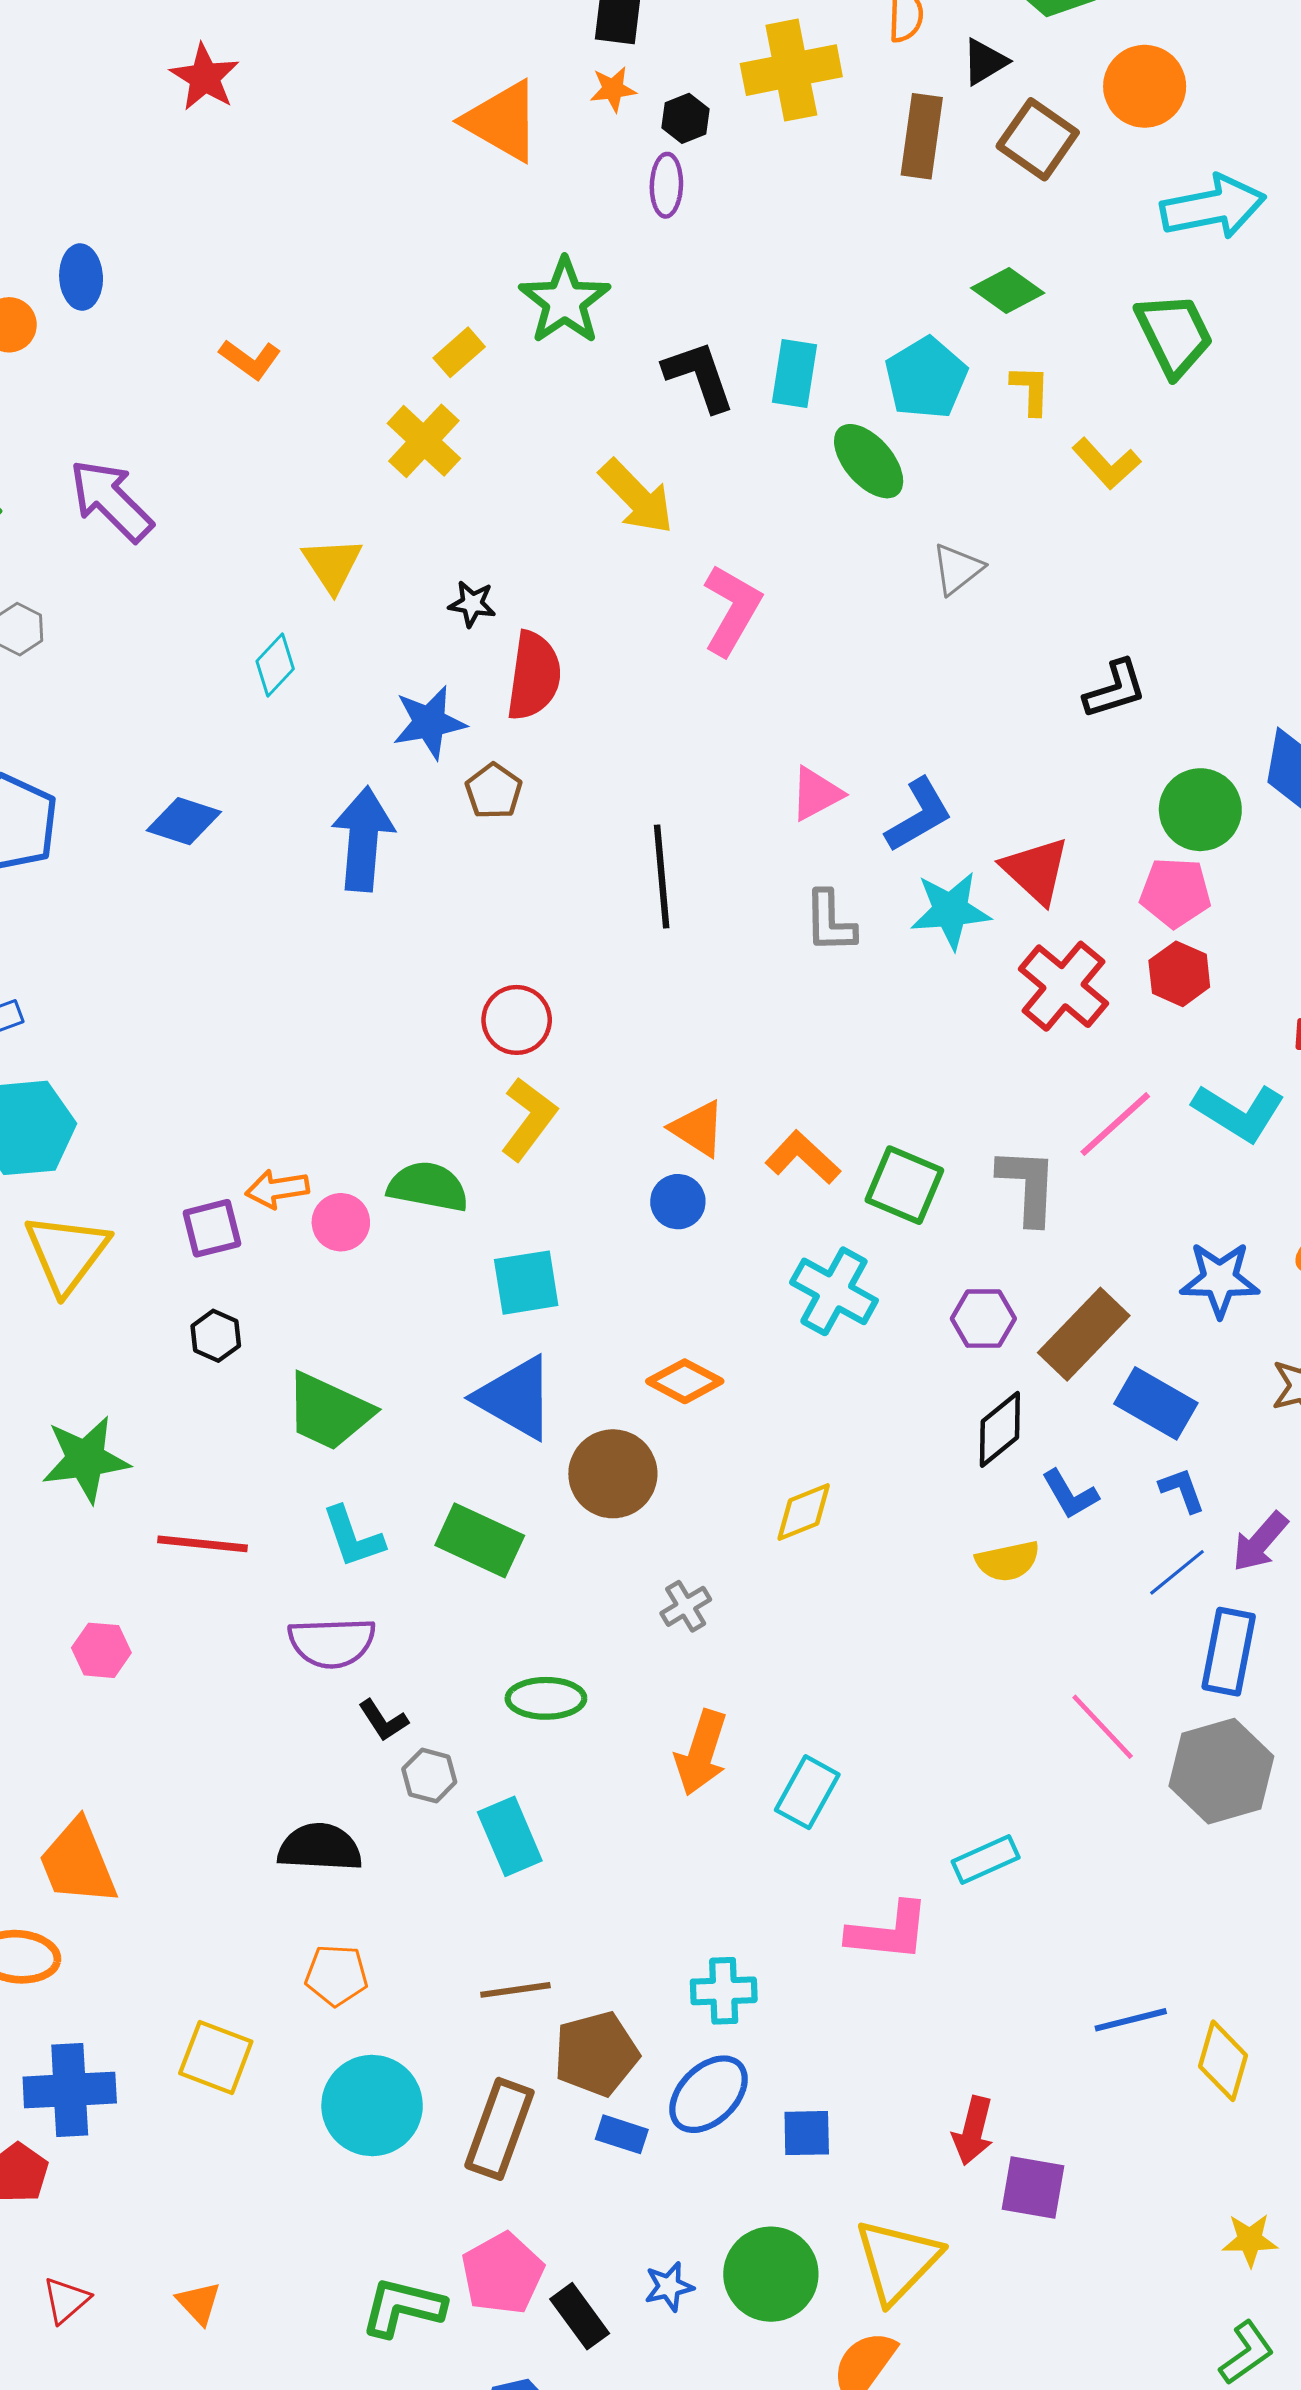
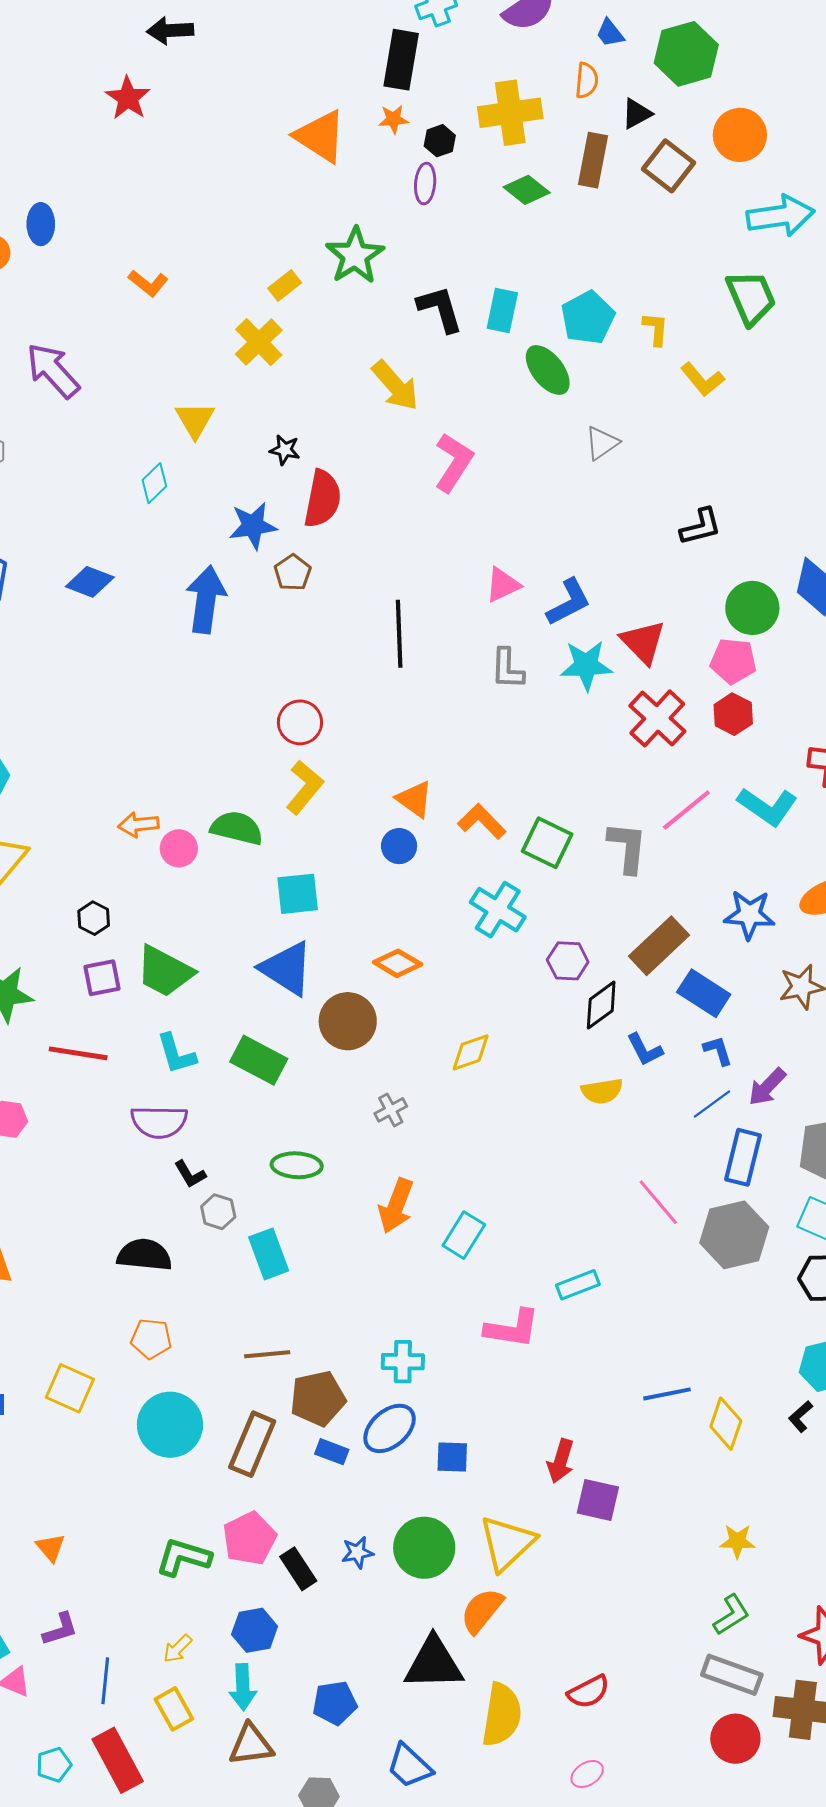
green diamond: (1008, 291) -> (527, 190), moved
purple square: (212, 1228) -> (102, 978), moved
purple hexagon: (983, 1319) -> (568, 961), moved

